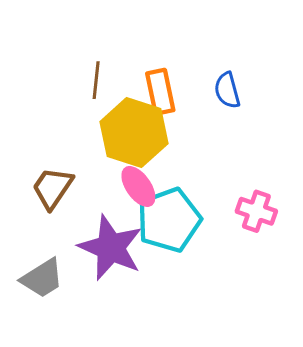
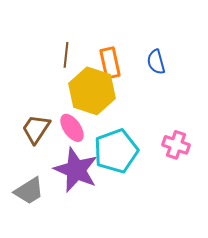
pink ellipse: (138, 186) -> (72, 128), moved

